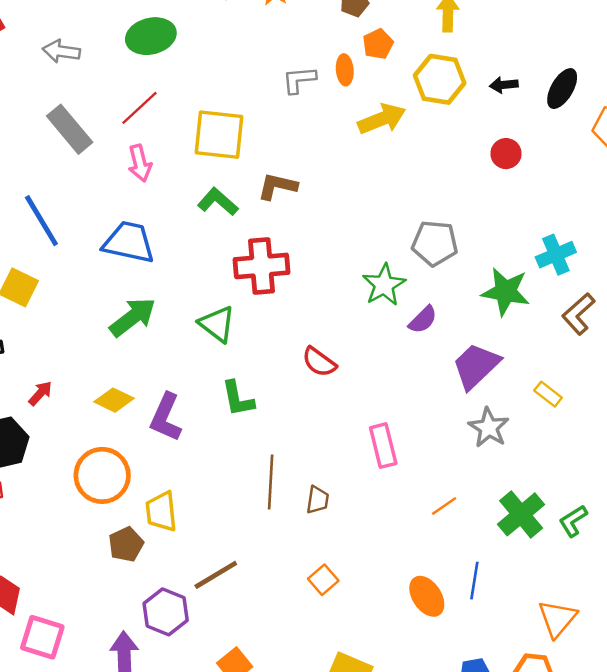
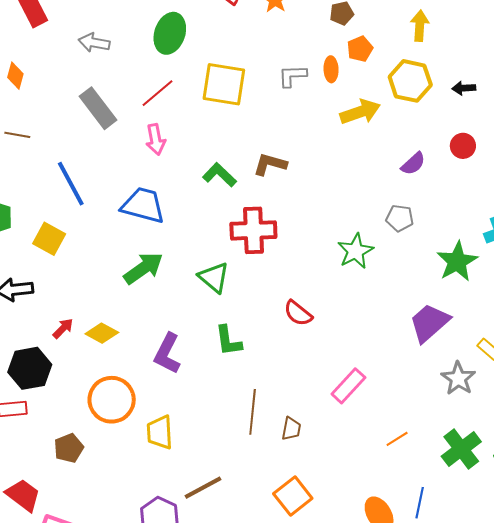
green ellipse: (151, 36) -> (170, 33), turned -60
yellow square: (219, 135) -> (224, 84), moved
gray pentagon: (435, 243) -> (400, 218), size x0.7
green star: (506, 292) -> (457, 262), turned 30
purple semicircle: (423, 320) -> (413, 164), moved
yellow diamond: (114, 400) -> (102, 333), moved
gray star: (489, 428) -> (458, 378), moved
pink rectangle: (383, 446) -> (348, 386), turned 54
brown pentagon: (126, 544) -> (69, 448), moved
orange square: (323, 580) -> (293, 496), size x1.5

